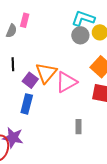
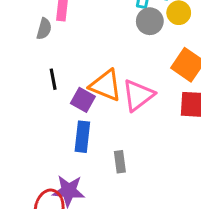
orange triangle: (46, 73) -> (106, 85), turned -40
gray rectangle: (79, 127) -> (120, 162), moved

